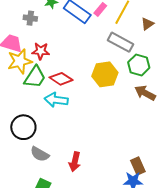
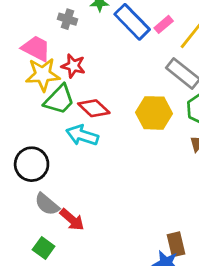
red arrow: (75, 162) -> (72, 220), moved, turned -72

